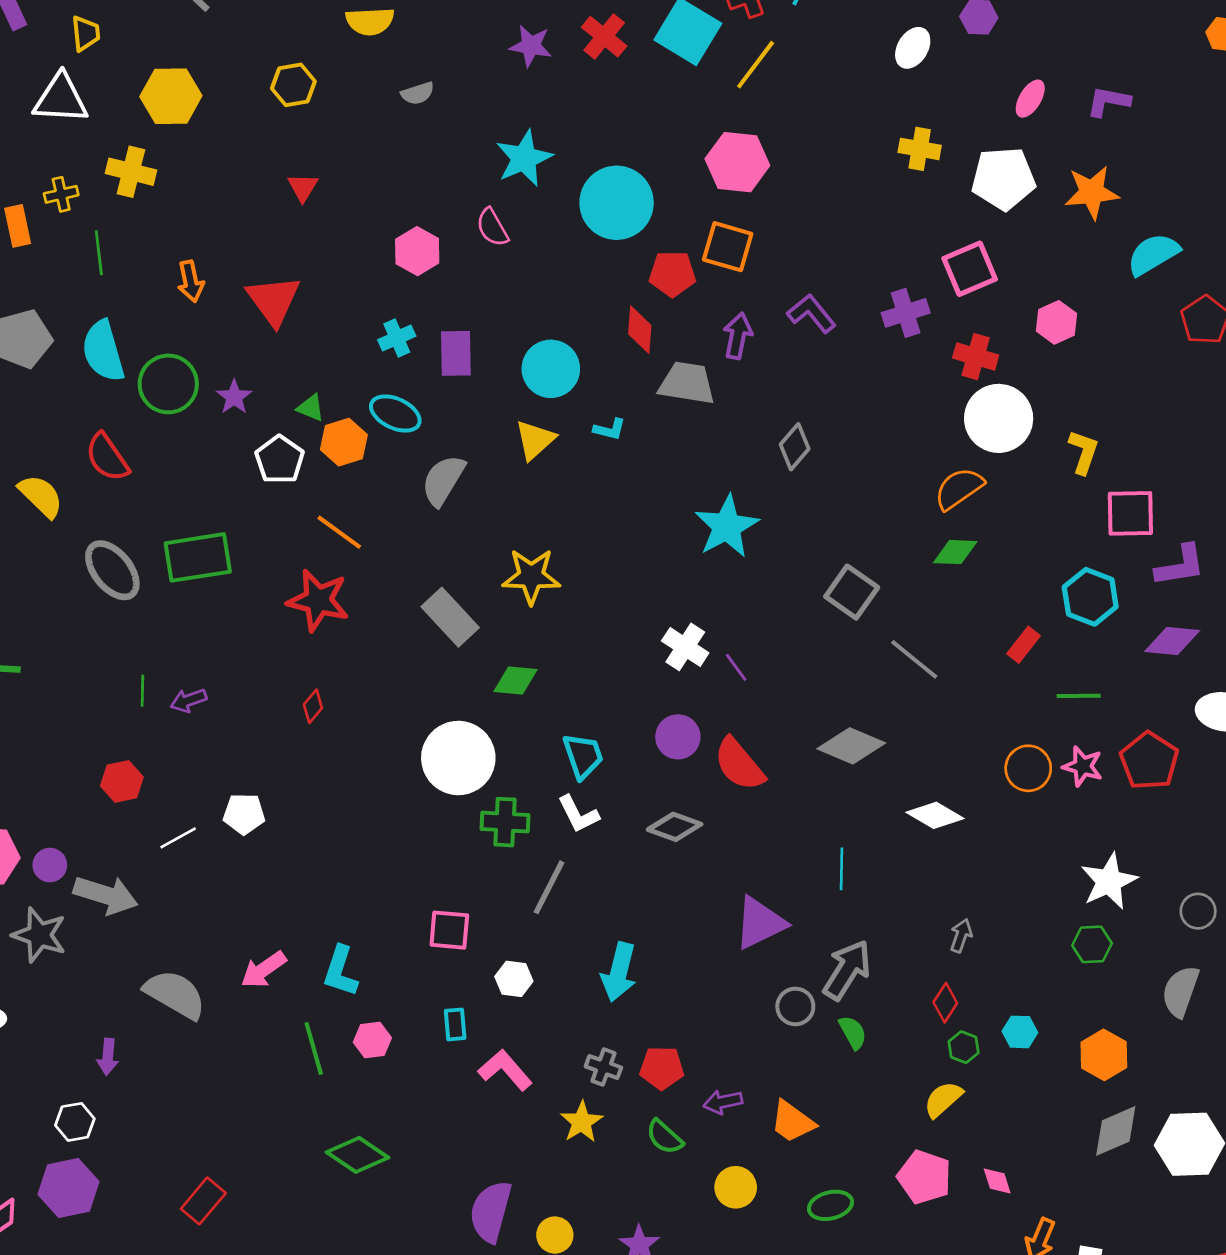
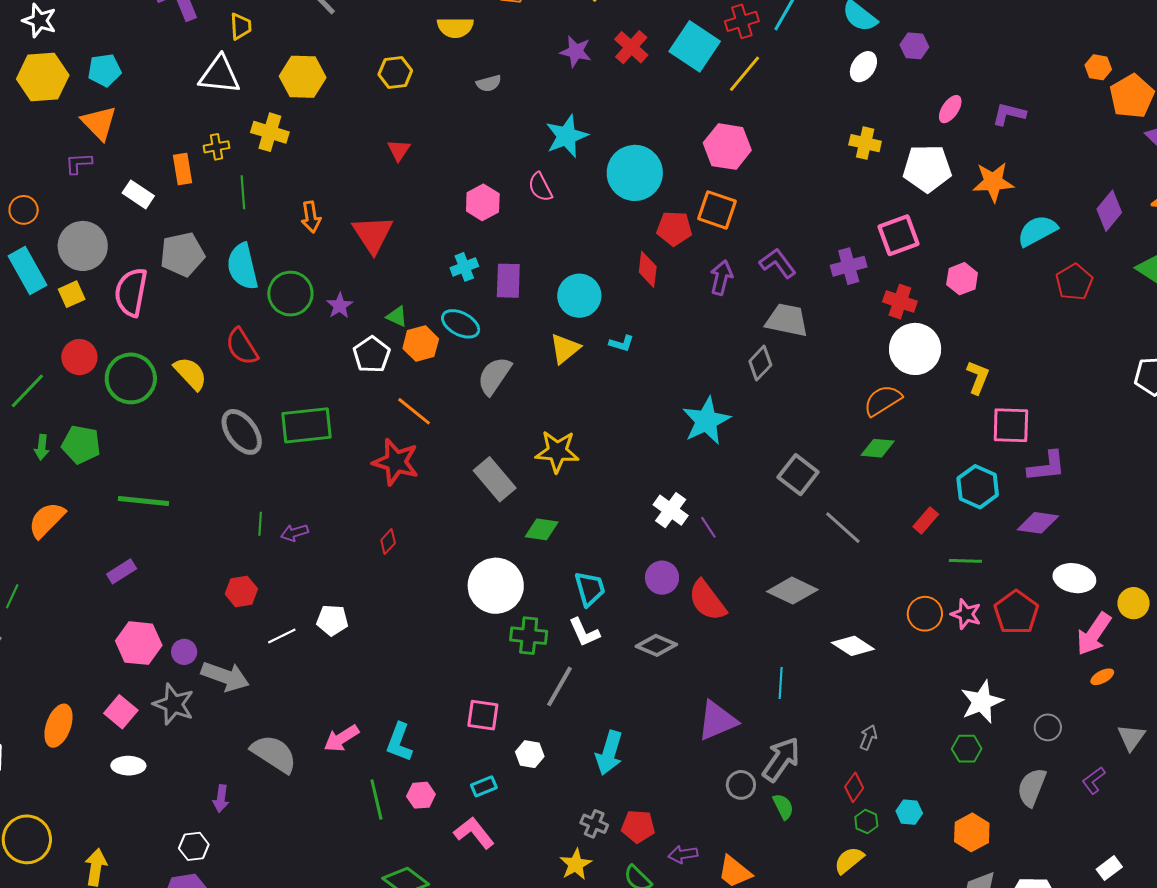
gray trapezoid: (687, 383) -> (787, 320), moved
cyan rectangle: (455, 1024) -> (484, 786), turned 70
pink L-shape: (505, 1070) -> (474, 833), moved

